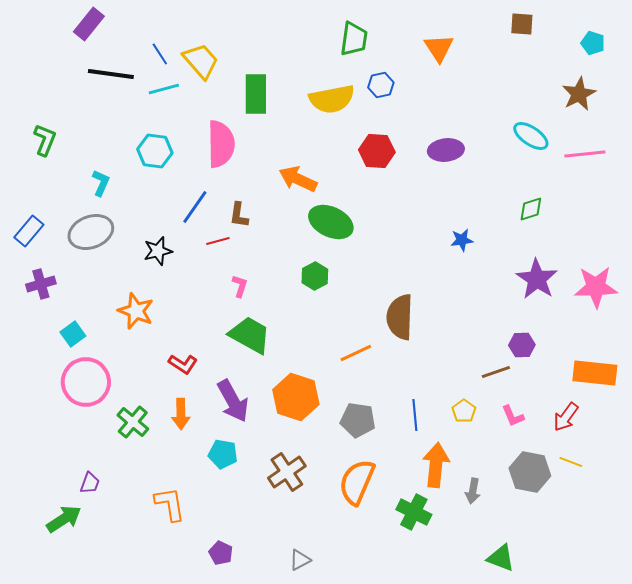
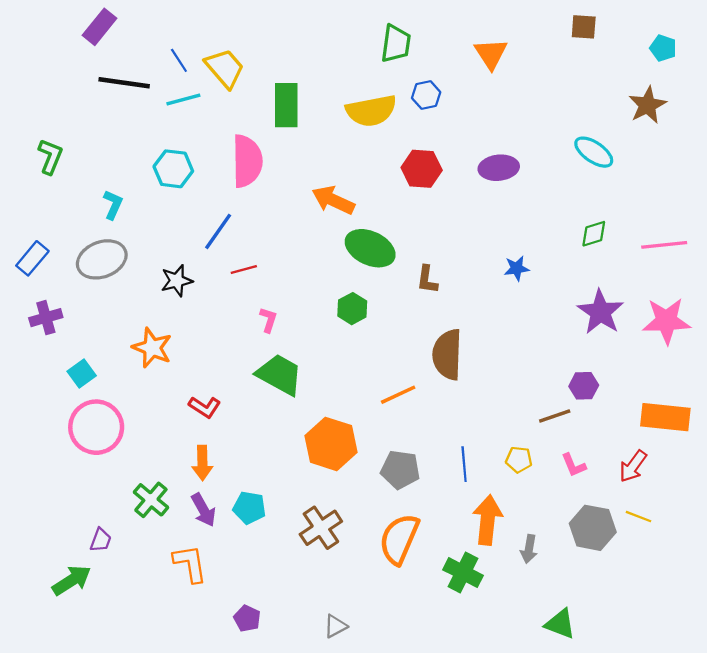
pink line: (585, 154) -> (664, 245), moved
brown L-shape: (239, 215) -> (427, 280), moved
purple arrow: (233, 401) -> (204, 510), moved, size x0.7
yellow pentagon: (464, 411) -> (519, 460), turned -30
green cross: (133, 422) -> (151, 500), moved

